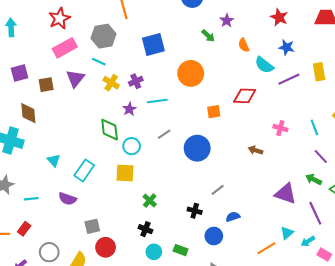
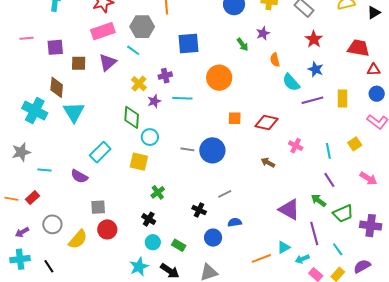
yellow cross: (111, 83) -> (139, 84), moved
red diamond: (245, 96) -> (266, 122), moved
gray line: (164, 134) -> (187, 149), moved, turned 32
cyan triangle: (54, 160) -> (74, 112), moved, size x1.6

